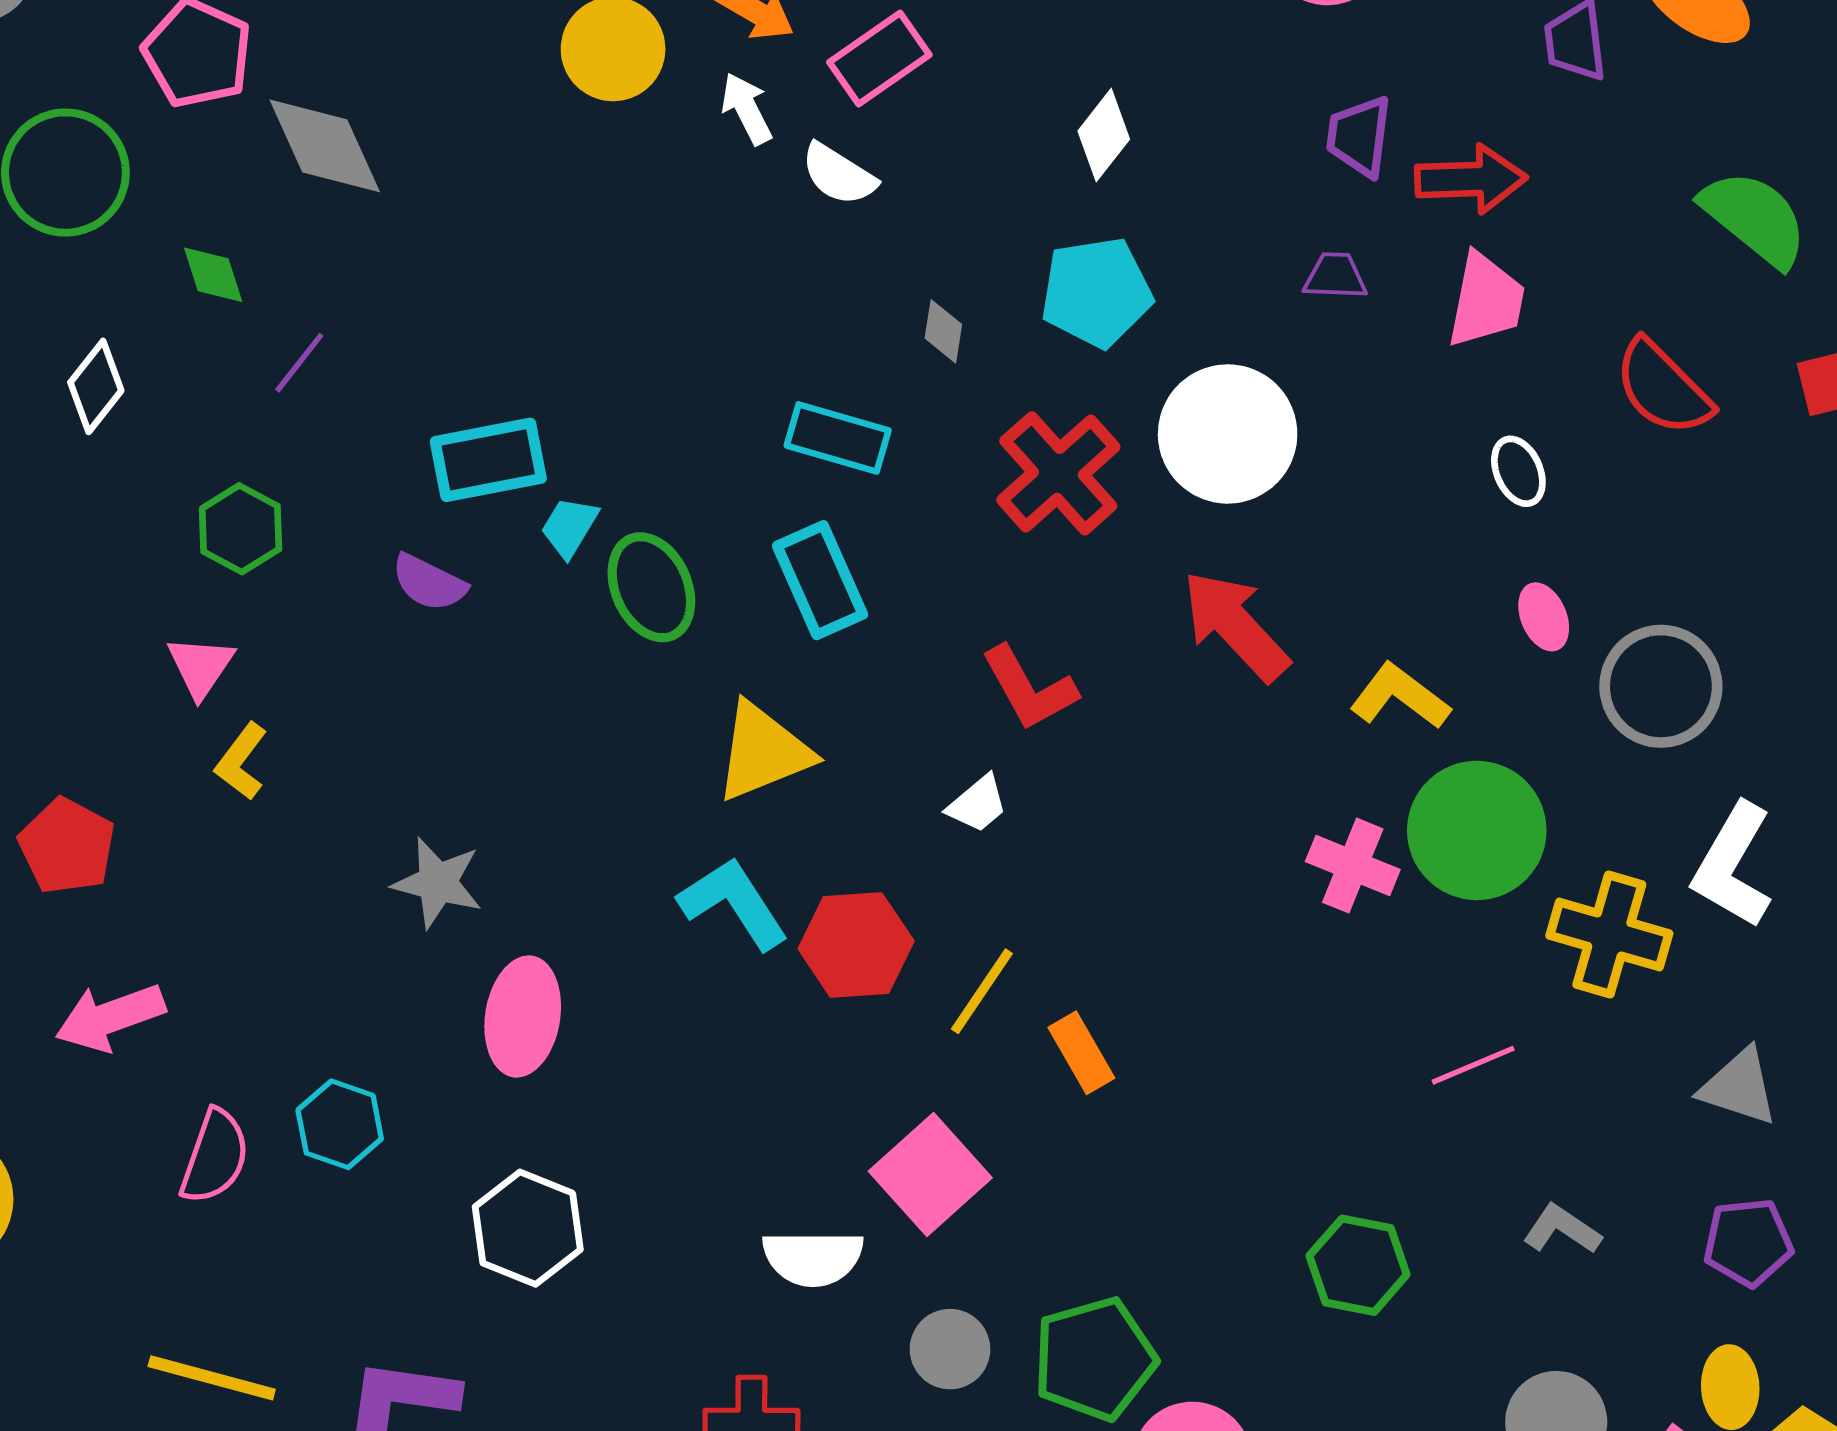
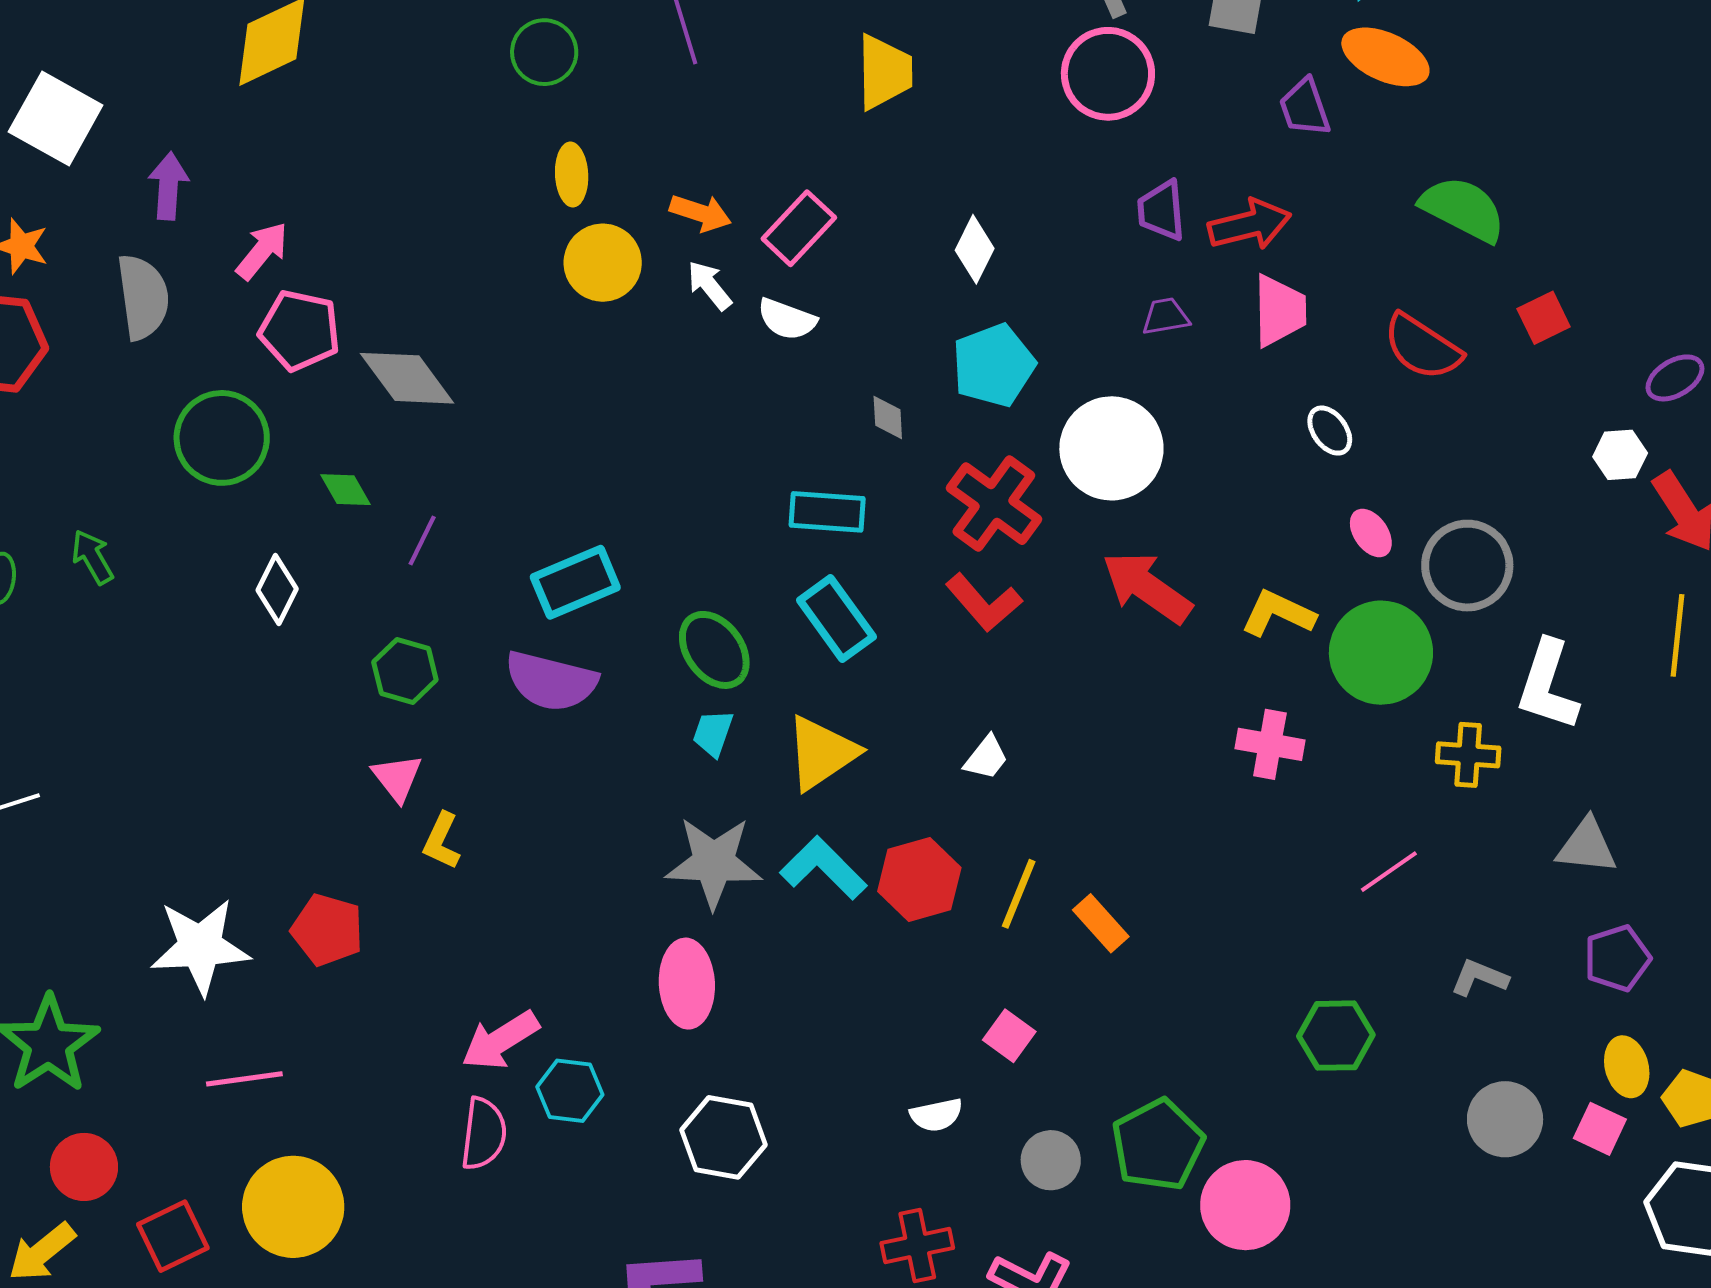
cyan trapezoid: (569, 527) -> (713, 733), moved
purple semicircle: (429, 583) -> (551, 681), size x1.6
red L-shape: (1029, 688) -> (984, 602), moved
green circle: (1477, 830) -> (1381, 653), moved
gray star: (438, 883) -> (714, 862), moved, size x1.4
yellow cross: (1609, 935) -> (1468, 755), size x0.7
pink arrow: (110, 1017) -> (500, 1040), moved
pink square: (930, 1175) -> (1009, 1036), size x0.6
white semicircle: (813, 1258) -> (936, 1115), size x0.7

